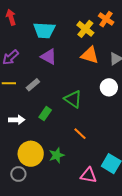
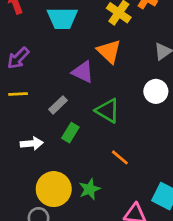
orange triangle: (90, 55) -> (109, 51), moved, turned 30
purple triangle: (49, 57) -> (83, 72), moved
gray rectangle: (33, 85) -> (58, 105), moved

